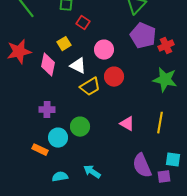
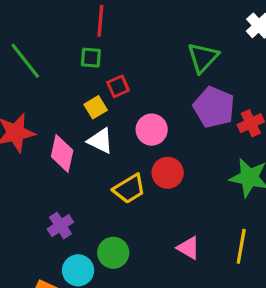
red square: (83, 23) -> (118, 86), turned 32
yellow square: (64, 44) -> (96, 107), moved
white triangle: (78, 66) -> (100, 141), moved
purple cross: (47, 110) -> (60, 226), turned -35

